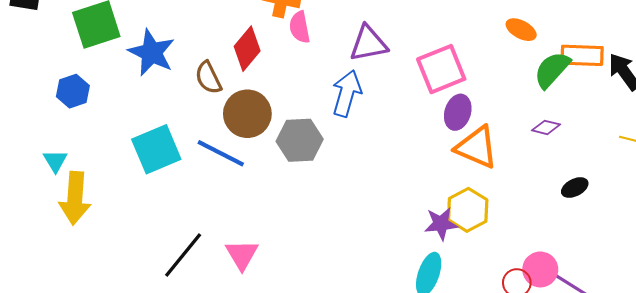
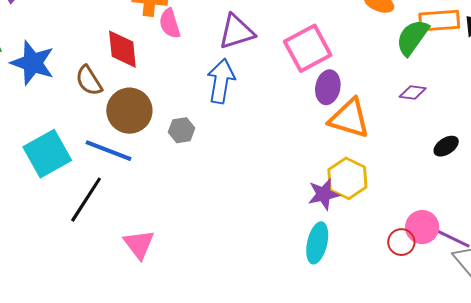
red diamond: (247, 49) -> (122, 49), turned -39
gray hexagon: (300, 140) -> (182, 130), size x0.6
black line: (183, 255) -> (86, 200), moved

